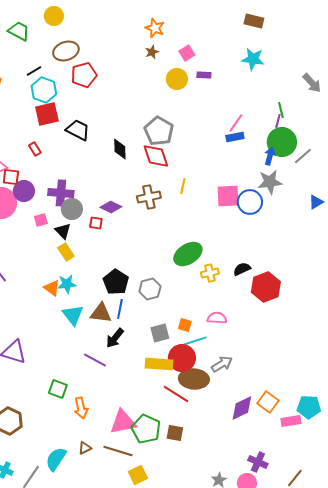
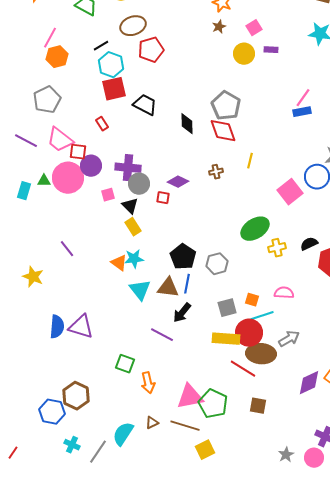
pink square: (228, 196) -> (290, 192), moved, turned -35
brown cross: (149, 197) -> (216, 172), size x0.6
brown square: (175, 433) -> (258, 406), moved

